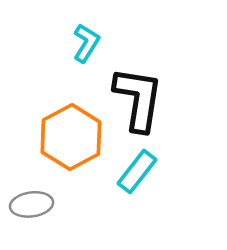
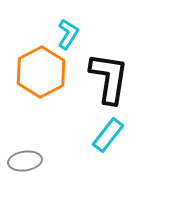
orange hexagon: (71, 137) -> (41, 72), moved

